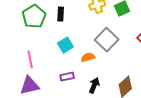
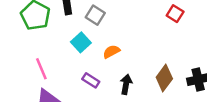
gray square: (107, 40) -> (95, 15), moved, size x0.7
purple rectangle: (67, 77) -> (91, 80), turned 56

